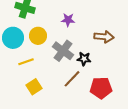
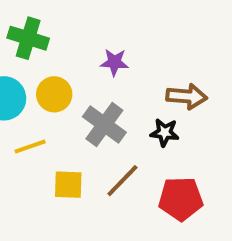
black star: (84, 59) -> (165, 132), moved
yellow square: (34, 87) -> (68, 185), moved, turned 35

